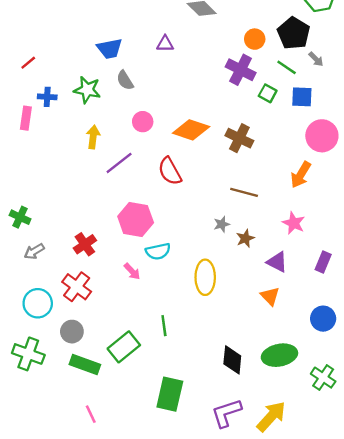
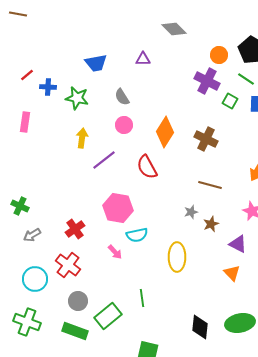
gray semicircle: (125, 80) -> (122, 97), moved
blue cross: (47, 97) -> (48, 87), moved
orange diamond: (191, 130) -> (165, 132), turned -76
gray circle: (72, 332) -> (78, 301), moved

